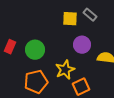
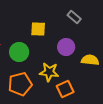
yellow square: (70, 19) -> (38, 29), moved
yellow star: (65, 70) -> (49, 72), turned 30

